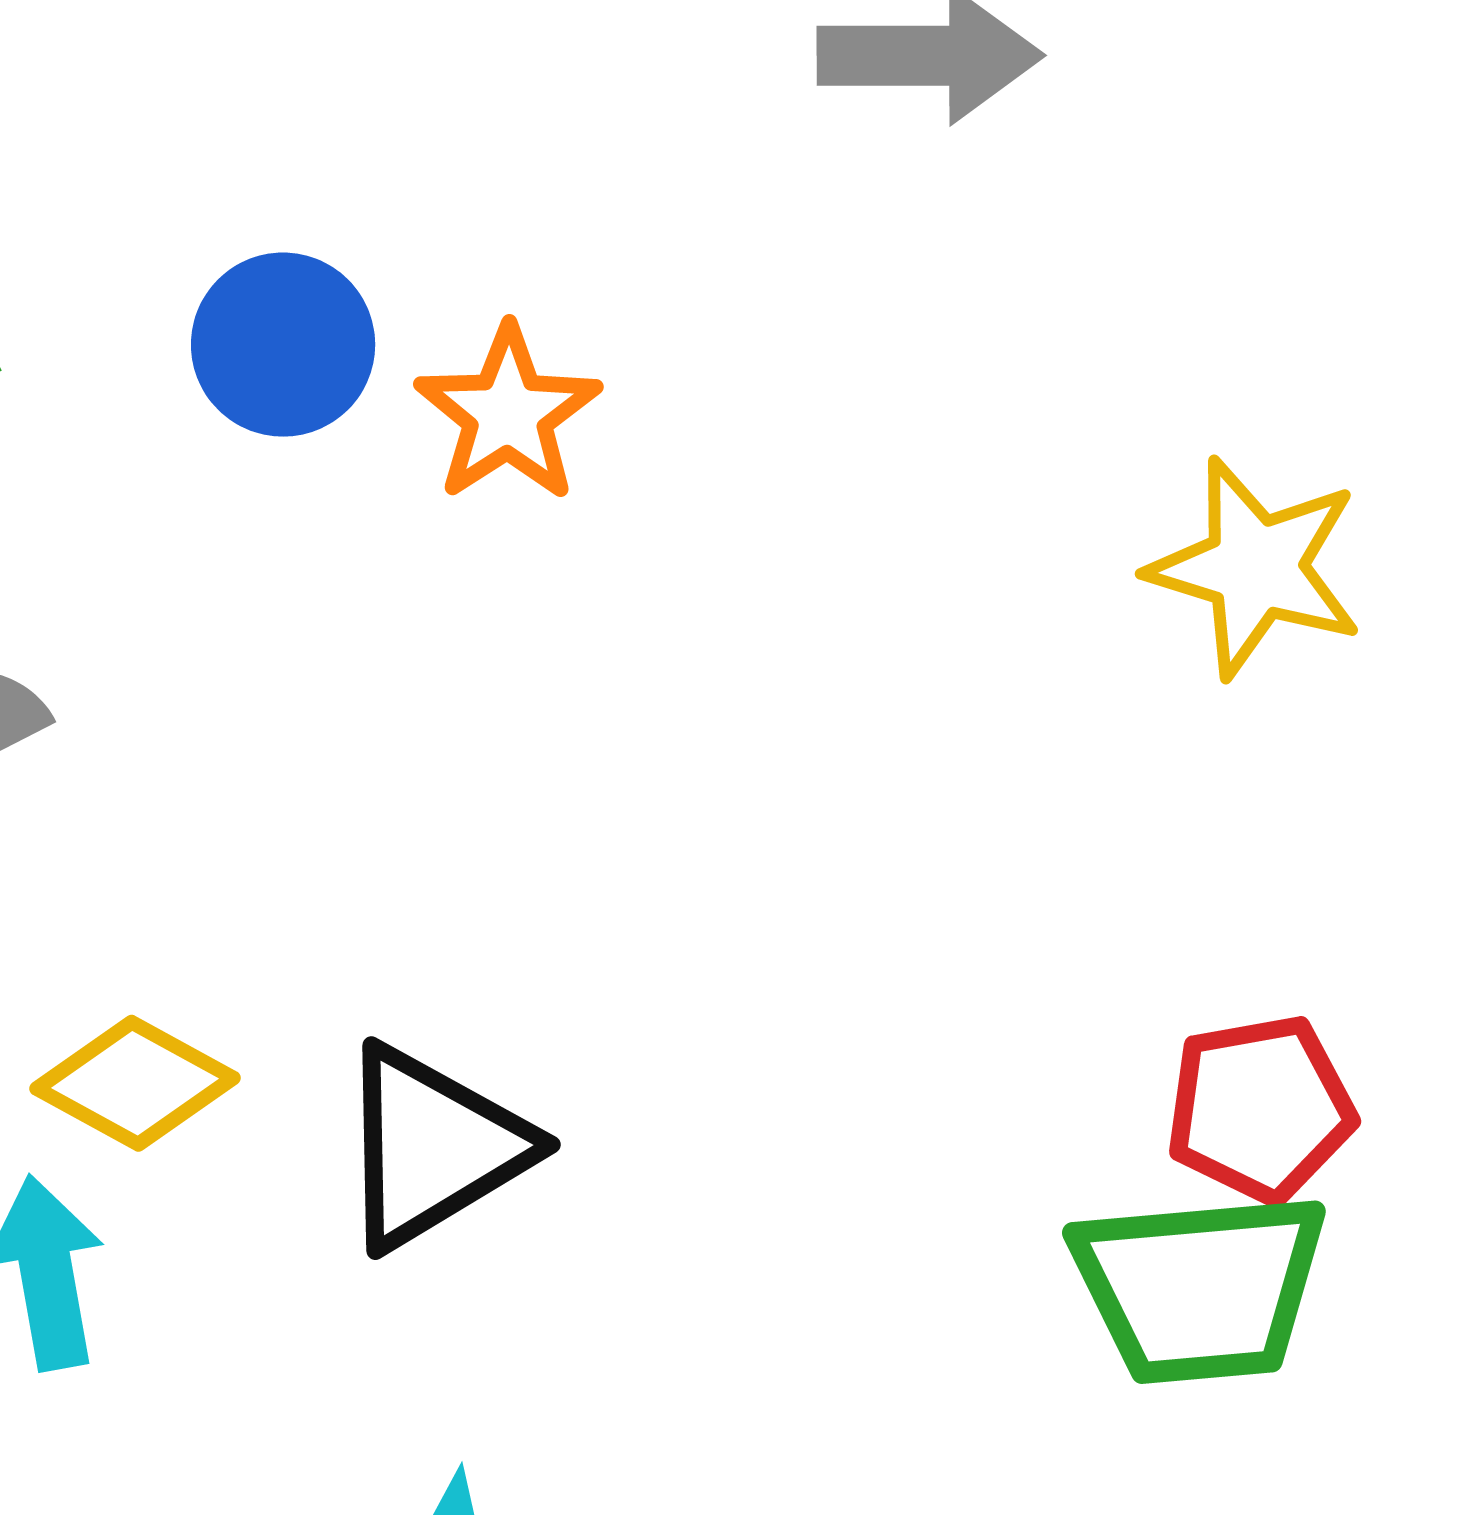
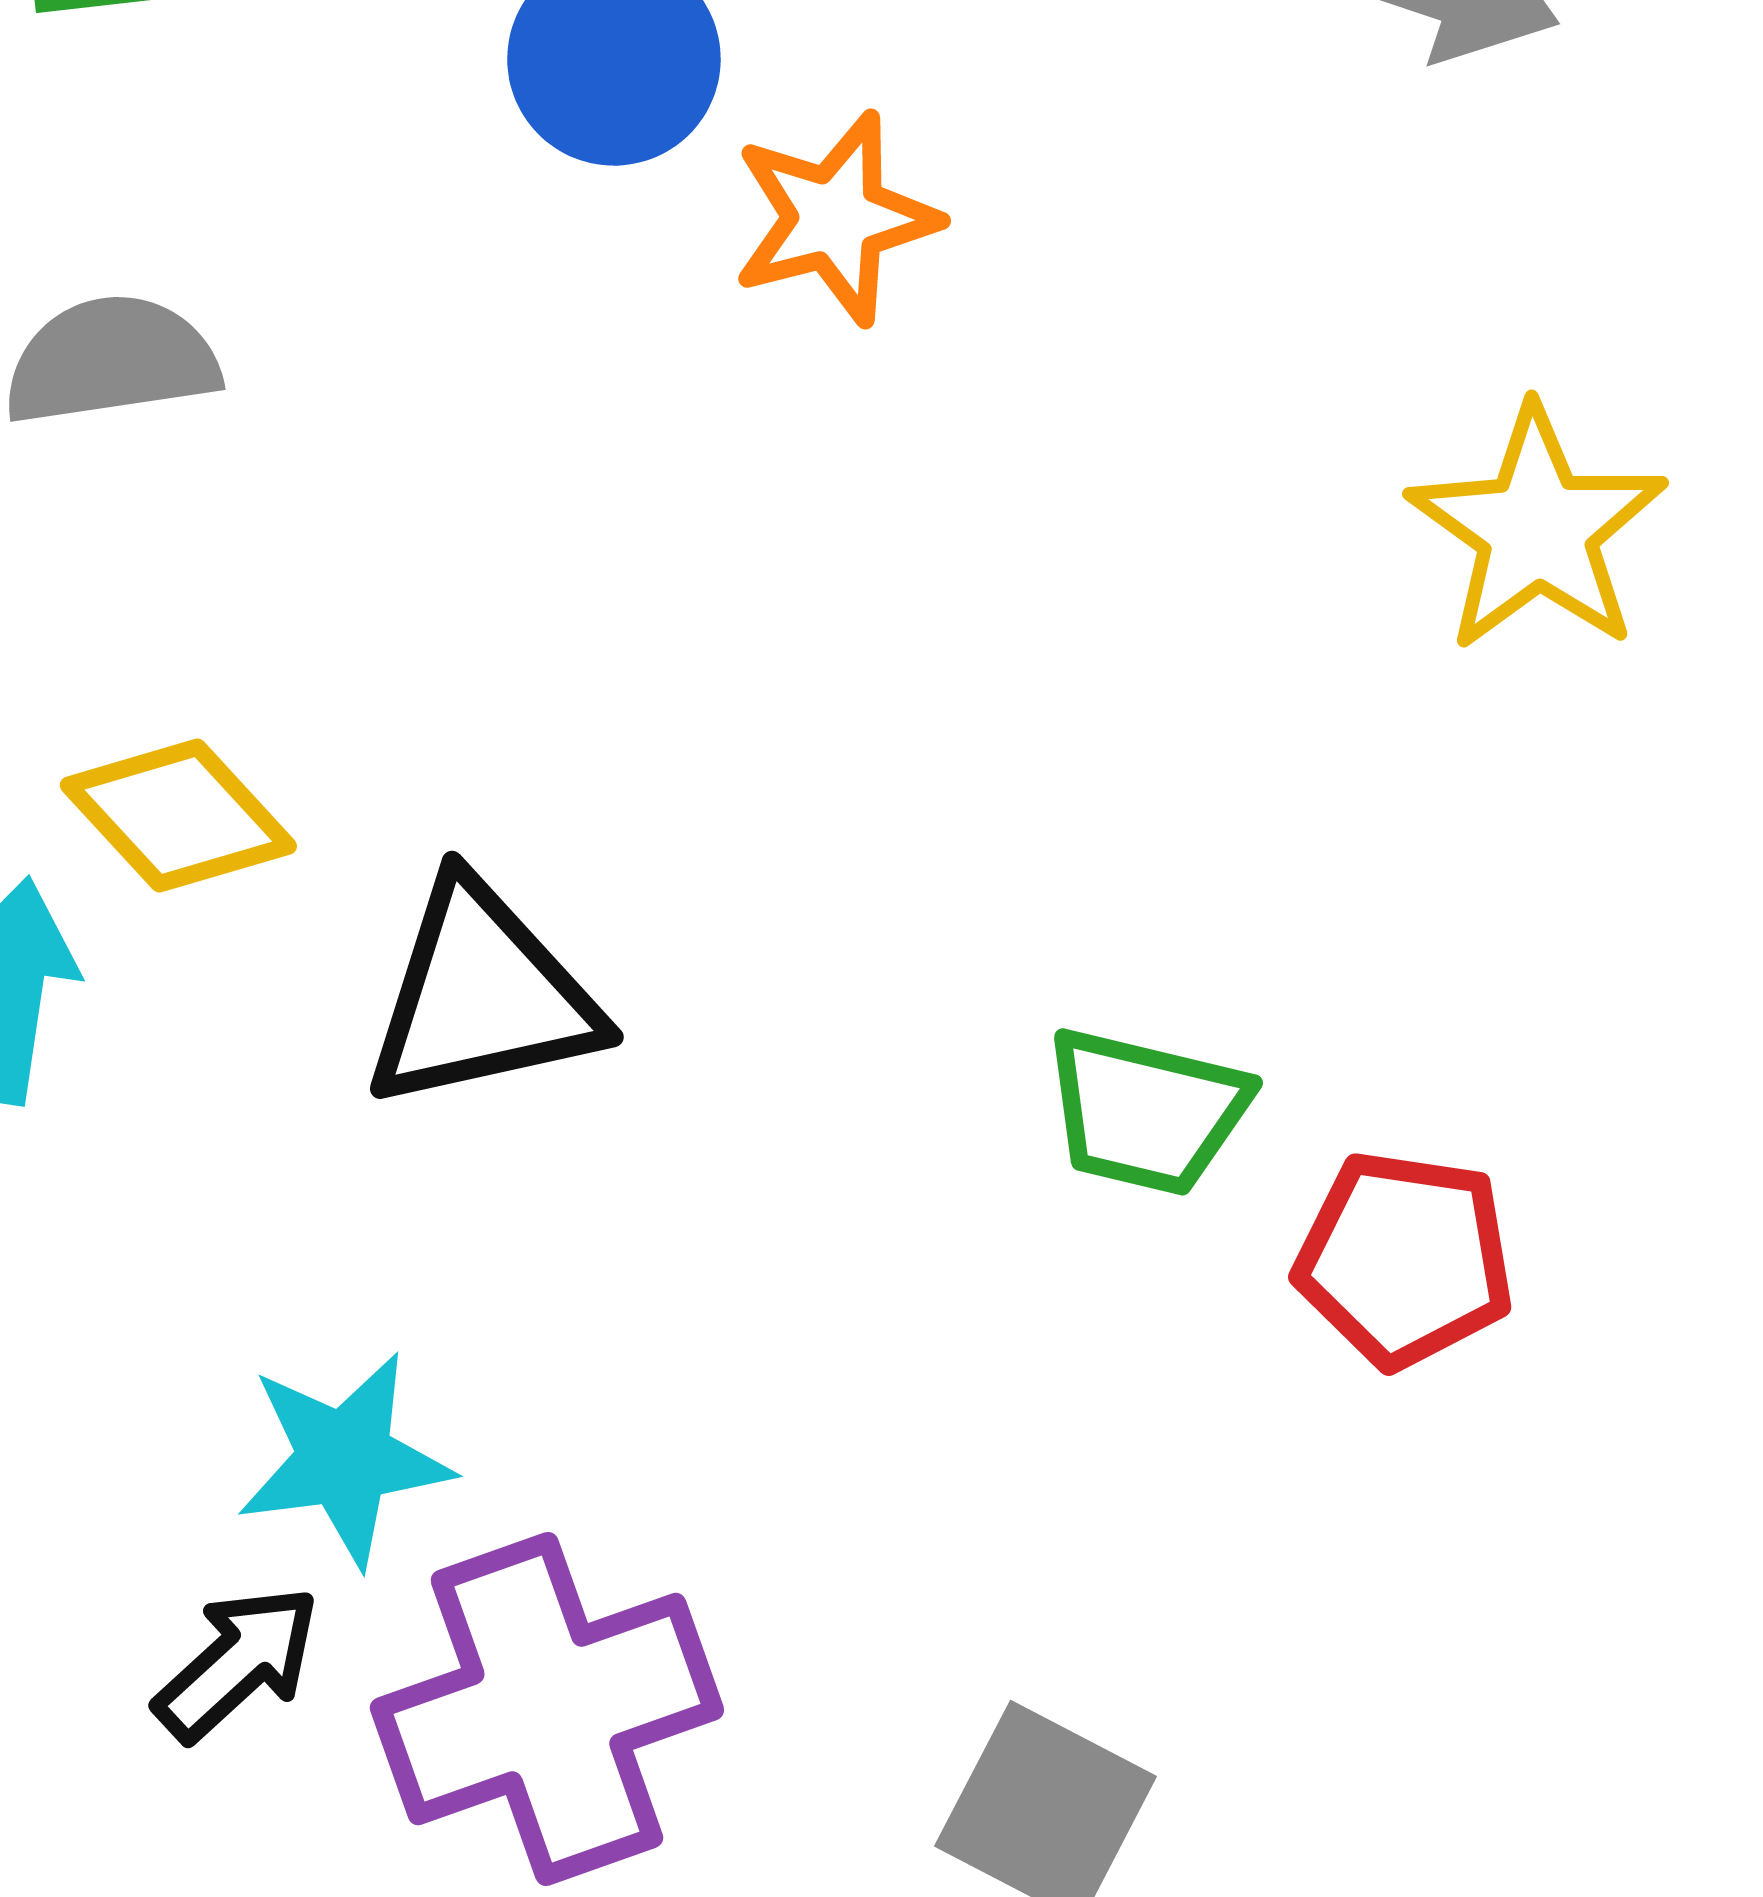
yellow star: (1256, 568) -> (1537, 530), moved
green trapezoid: (1200, 1287) -> (1146, 1111), moved, size x0.7

